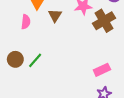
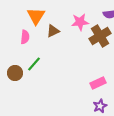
brown triangle: (55, 16) -> (53, 31), turned 32
green line: (35, 60) -> (34, 64), moved

